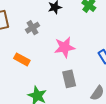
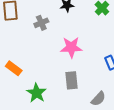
orange rectangle: (22, 59) -> (14, 68), moved

